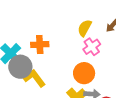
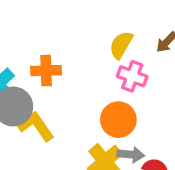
pink cross: (92, 47) -> (132, 76), turned -36

